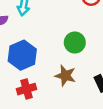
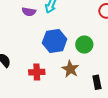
blue hexagon: (22, 55) -> (55, 41), moved

